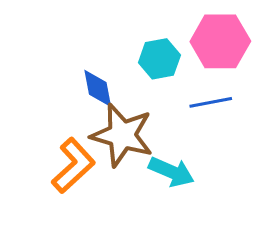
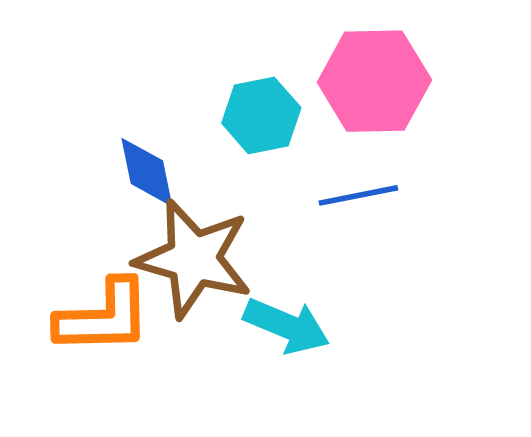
orange L-shape: (73, 166) -> (103, 317), turned 42

